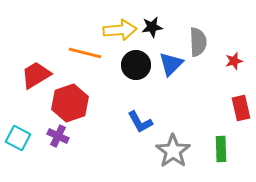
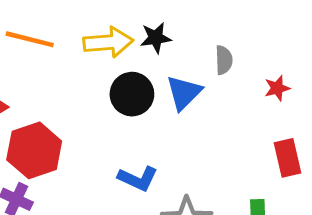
gray semicircle: (198, 42) -> (224, 60), size x0.7
orange line: (85, 53) -> (30, 39), moved
blue L-shape: (140, 122) -> (138, 179), turned -36

